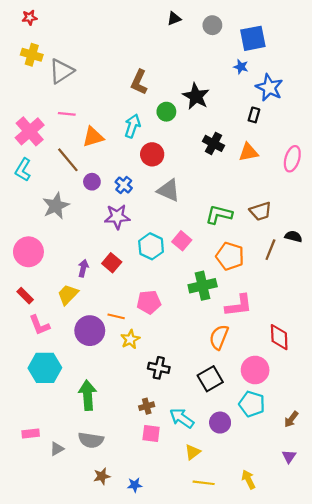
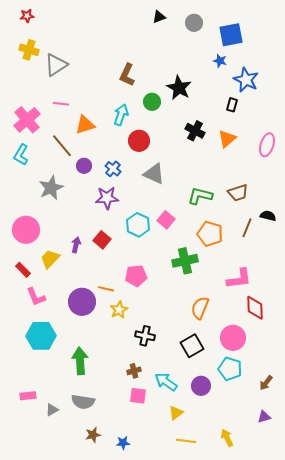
orange triangle: (249, 152) -> (227, 139), turned -30
yellow trapezoid: (68, 294) -> (50, 259), moved
pink L-shape: (239, 305) -> (239, 279), moved
purple triangle: (289, 456) -> (264, 417), turned 40

